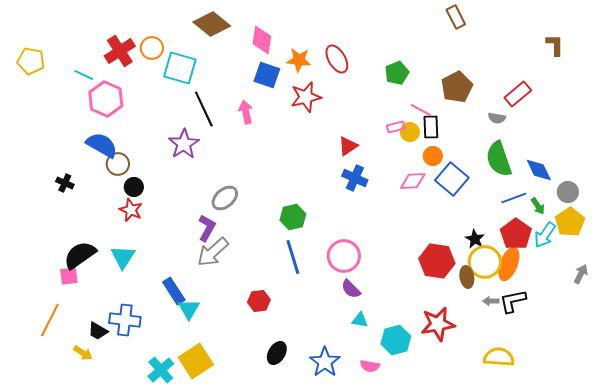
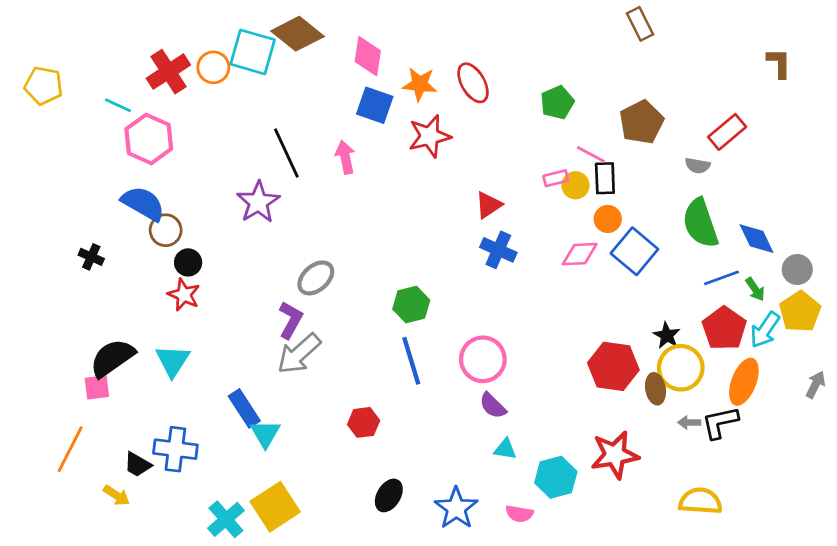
cyan square: (180, 68) -> (253, 52), moved
orange ellipse: (509, 264) -> (744, 382), moved

